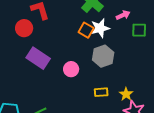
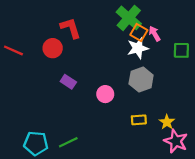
pink arrow: (123, 15) -> (155, 34), moved, turned -96
orange square: (86, 30) -> (139, 32), moved
purple rectangle: (38, 58) -> (68, 82), size x0.6

